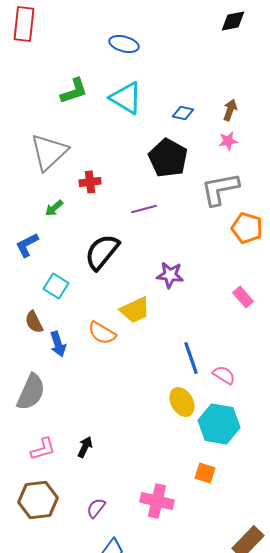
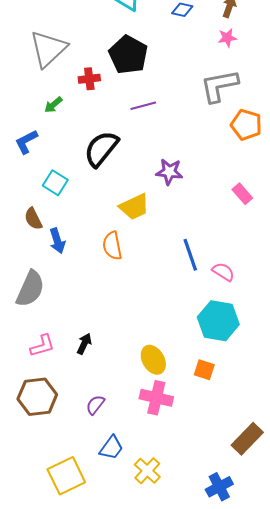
black pentagon: (168, 158) -> (128, 55), moved
orange semicircle: (102, 333) -> (112, 246), moved, turned 48
yellow ellipse: (182, 402) -> (153, 360), moved

